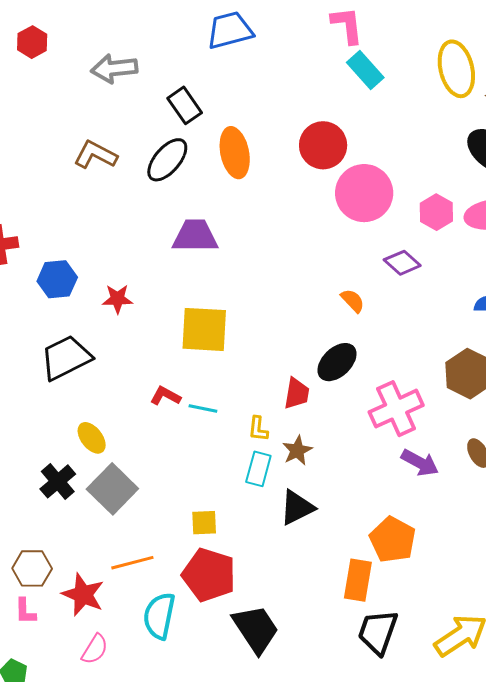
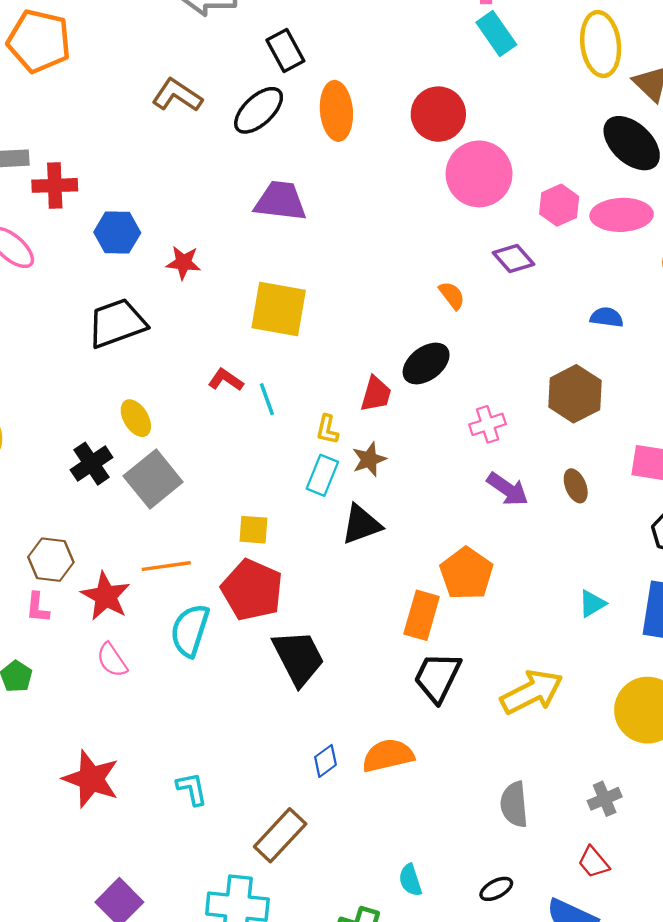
cyan line: (203, 409) -> (267, 399), turned 52
pink cross: (396, 409) -> (488, 424), size x0.6
pink semicircle: (95, 649) -> (112, 660), turned 108

